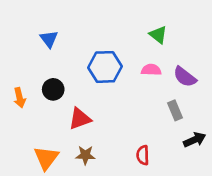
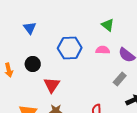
gray rectangle: (175, 110) -> (120, 79), turned 64
red triangle: (80, 119) -> (52, 85), turned -36

